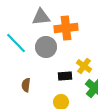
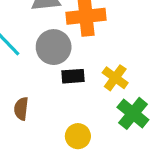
black rectangle: (65, 76) -> (73, 76), moved

